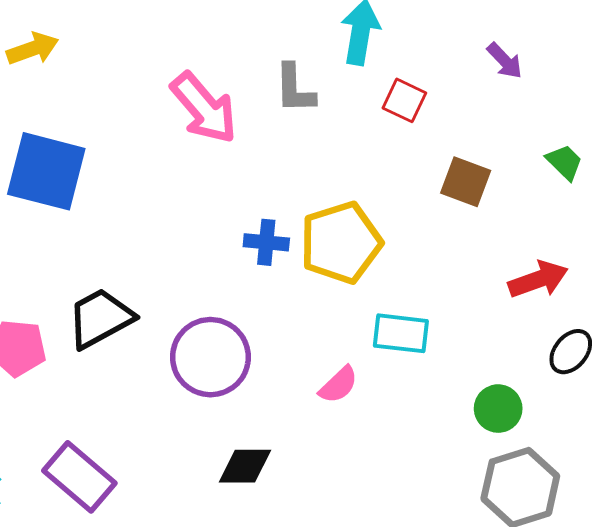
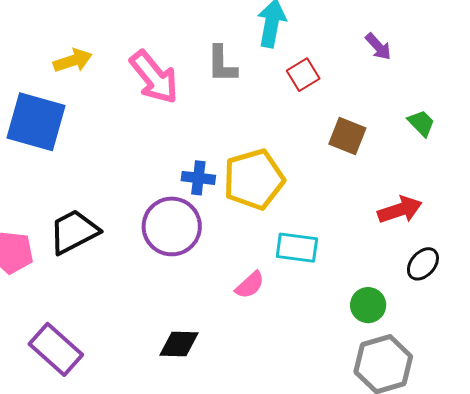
yellow arrow: (33, 49) -> (73, 61), moved
red square: (404, 100) -> (303, 75), turned 32
purple circle: (210, 357) -> (172, 226), moved

